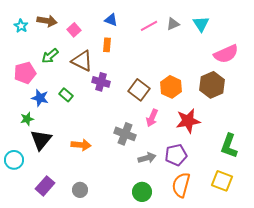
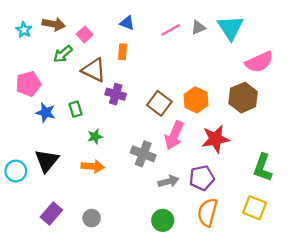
cyan triangle: (201, 24) -> (230, 28), size x1.4
green arrow: (50, 56) -> (63, 54), moved
green rectangle: (66, 95) -> (75, 109), turned 32
pink arrow: (152, 118) -> (174, 135), size x1.4
green star: (27, 119) -> (95, 137), moved
cyan circle: (14, 160) -> (16, 171), moved

